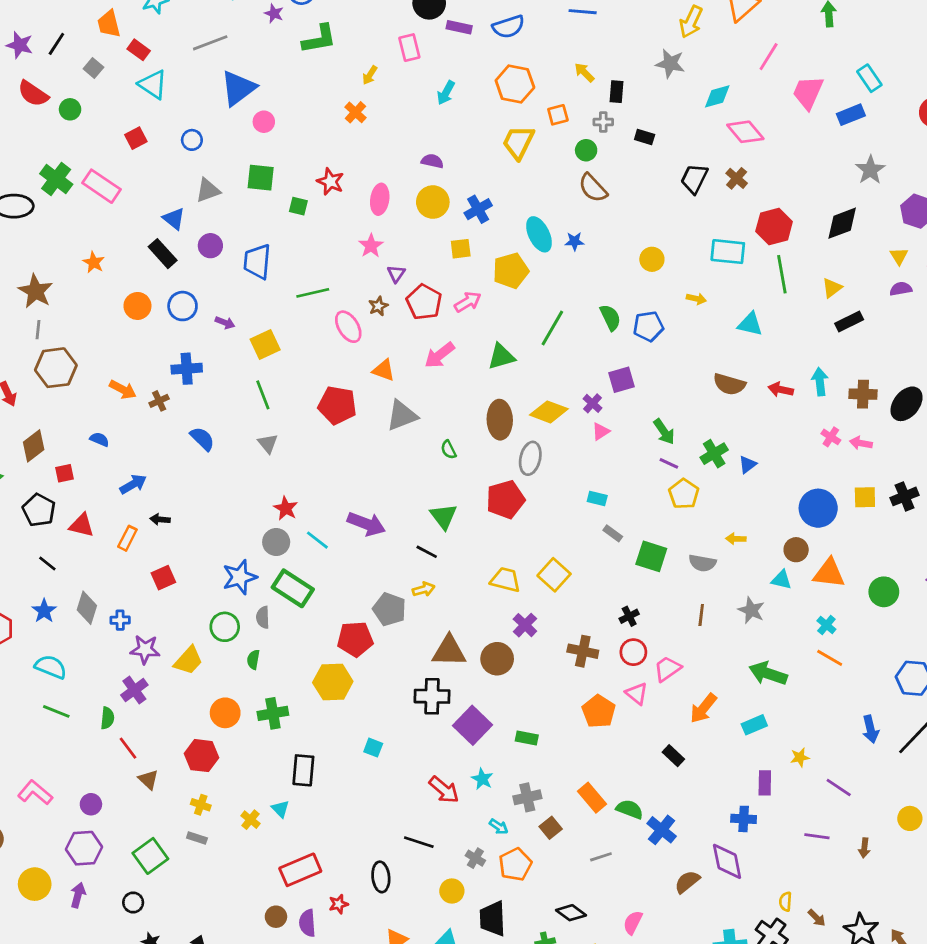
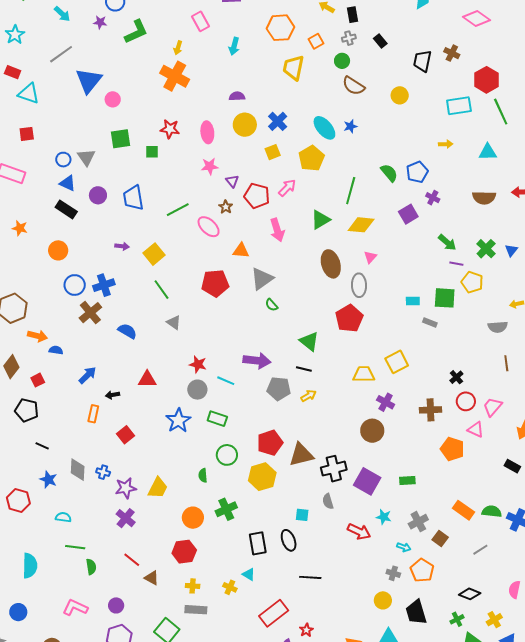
orange cross: (355, 112) -> (175, 76), size x1.8
pink diamond: (745, 132) -> (477, 19), moved
black rectangle: (645, 137) -> (380, 41), turned 48
red square: (136, 138) -> (27, 134), turned 35
blue circle: (192, 140) -> (63, 160), moved
gray triangle: (208, 190) -> (86, 157), turned -30
pink star: (371, 246) -> (210, 166), turned -30
yellow circle: (652, 259) -> (400, 95), moved
blue circle: (183, 306) -> (75, 285), moved
pink arrow: (440, 355) -> (277, 230), turned -55
orange arrow: (123, 390) -> (37, 336), moved
brown cross: (159, 401) -> (90, 313), size x1.6
purple cross: (592, 403) -> (433, 198), moved
yellow diamond: (549, 412) -> (361, 225), moved
pink triangle: (601, 431) -> (370, 257), moved
green semicircle: (449, 450) -> (272, 305), moved
red triangle: (82, 525) -> (147, 379), moved
green square: (651, 556) -> (445, 298), moved
yellow square: (554, 575) -> (397, 362), turned 35
green rectangle: (293, 588) -> (217, 419), size x0.7
gray pentagon: (389, 609) -> (279, 389), moved
gray semicircle: (263, 617) -> (328, 501), moved
blue cross: (120, 620) -> (103, 472), turned 32
green circle: (225, 627) -> (227, 455), moved
brown triangle: (449, 651) -> (301, 455), moved
cyan semicircle: (51, 667) -> (63, 517), size x0.7
green semicircle: (107, 718) -> (91, 567), moved
gray rectangle: (197, 838) -> (196, 610), size x1.5
black line: (419, 842) -> (310, 577), moved
black ellipse: (381, 877) -> (289, 540), moved

